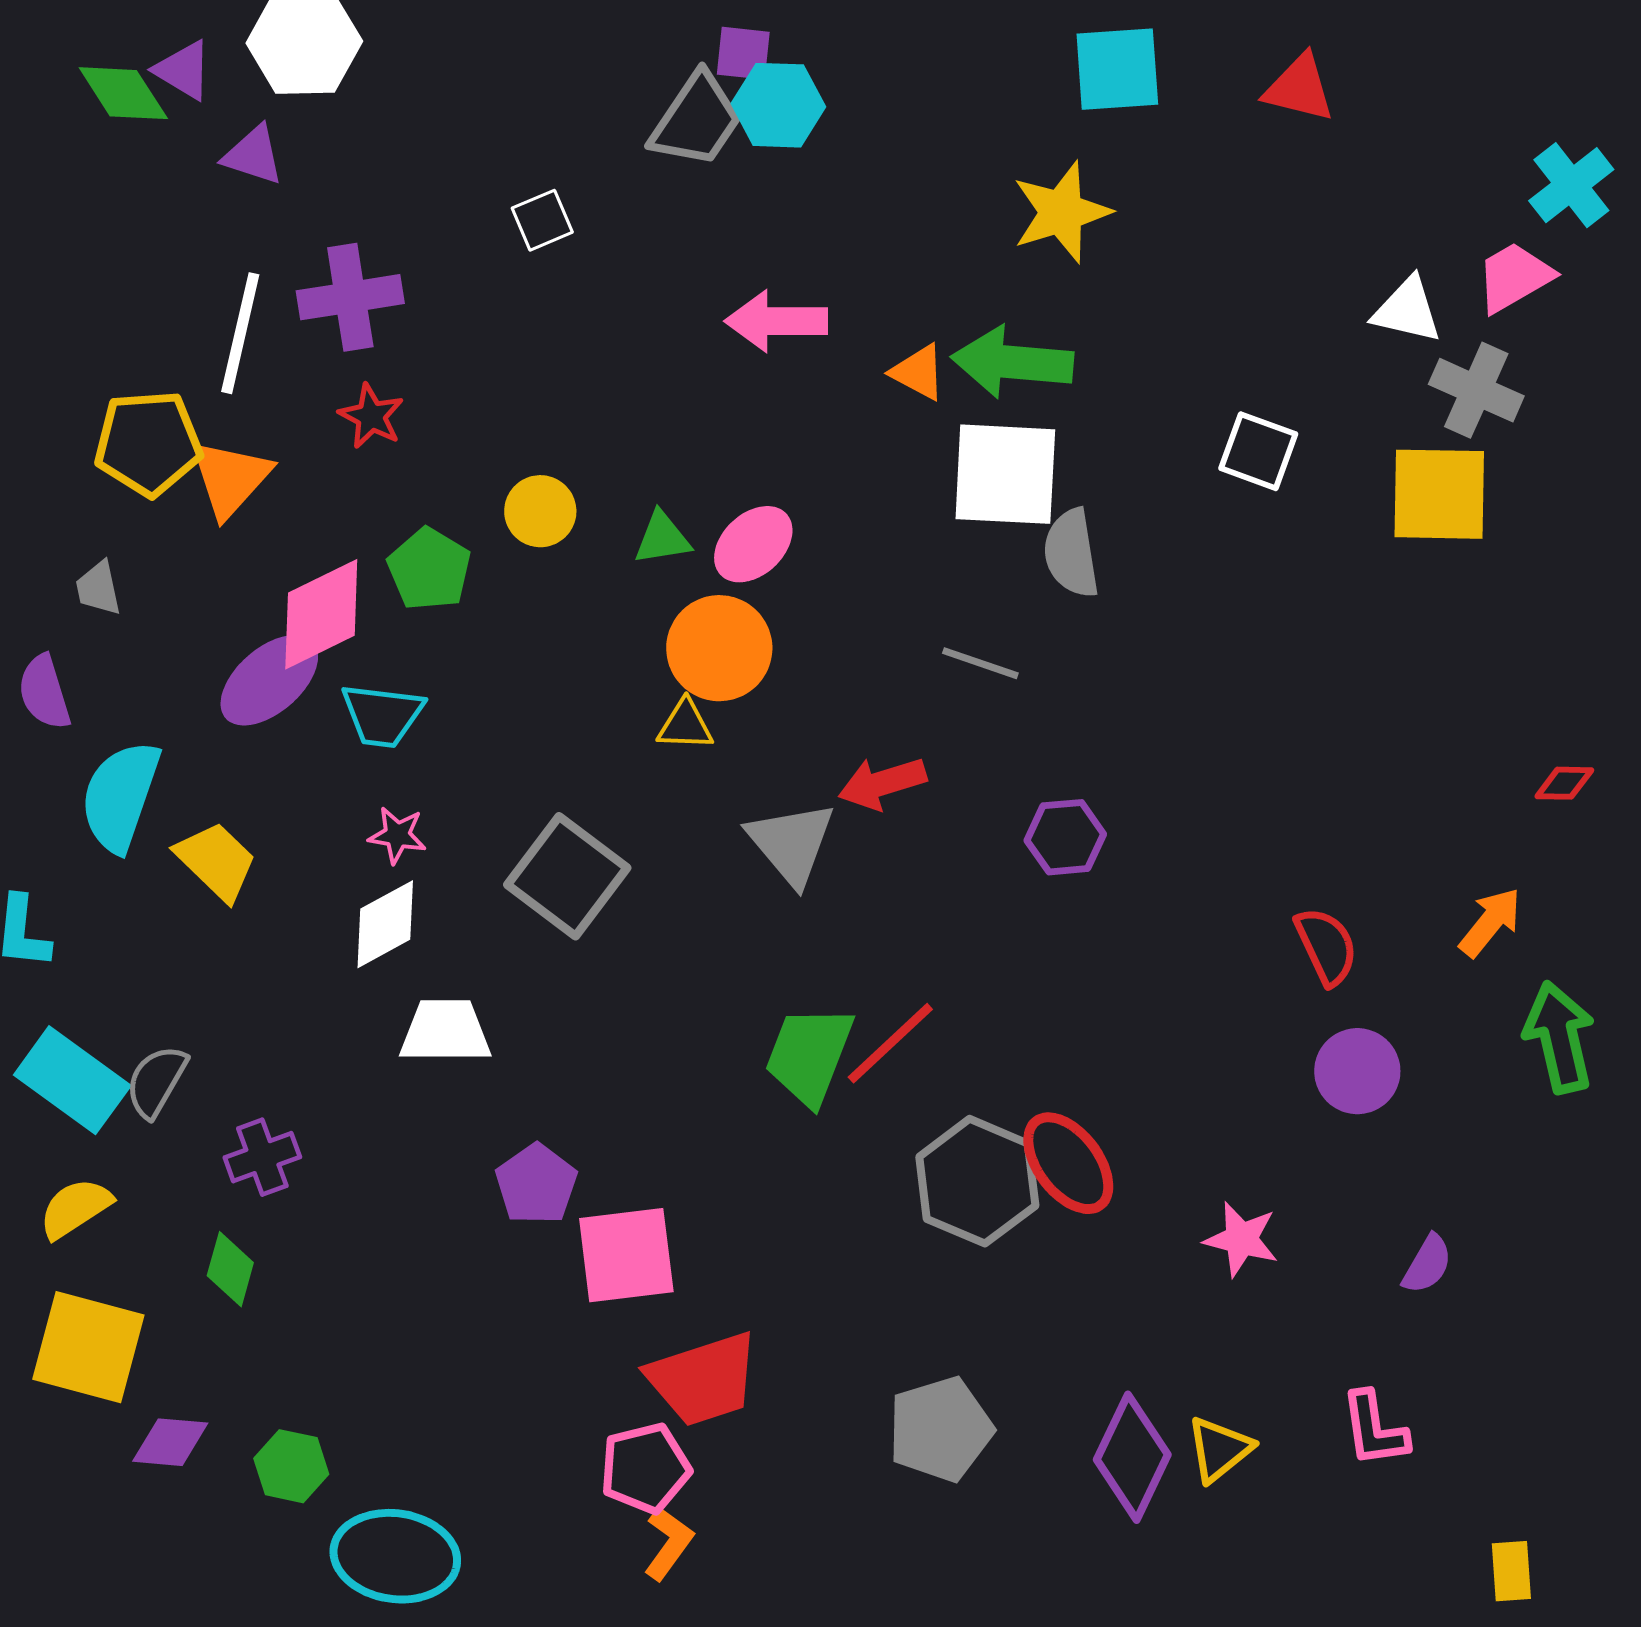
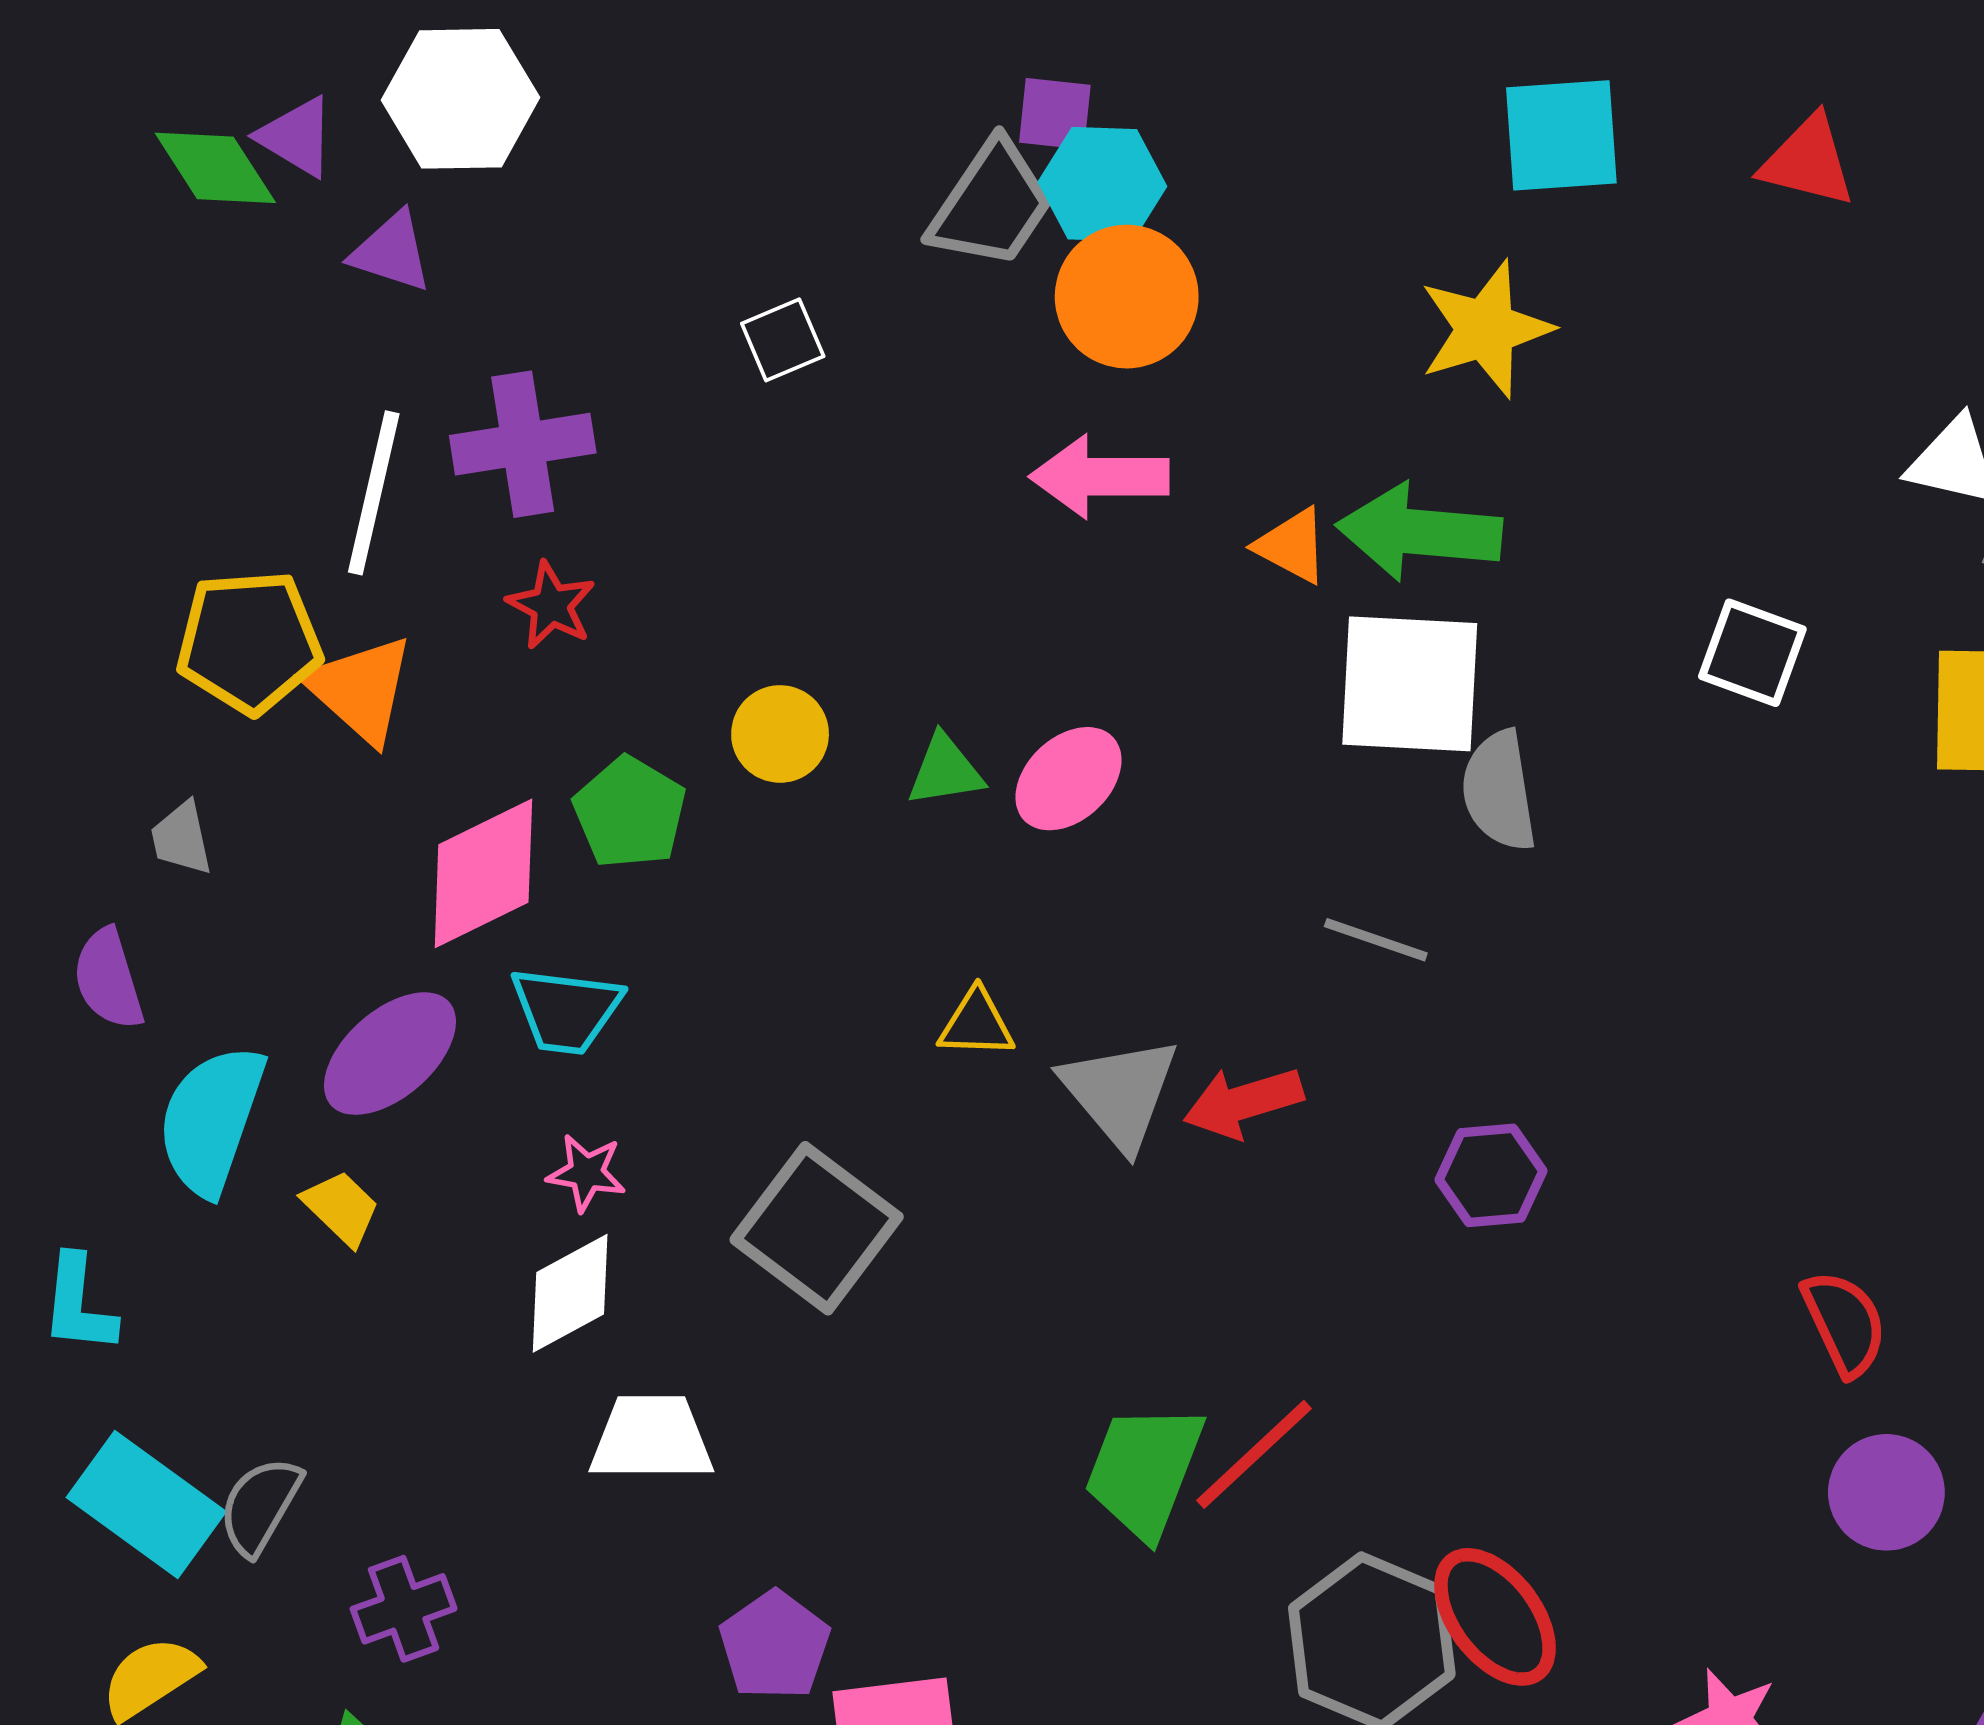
orange triangle: (230, 478) -> (360, 689), turned -30
orange circle: (719, 648) -> (1127, 297), moved
purple ellipse: (269, 680) -> (390, 1054), moved
gray triangle: (791, 843) -> (1120, 1093), moved
yellow trapezoid: (216, 861) -> (341, 1208), size x0.7

